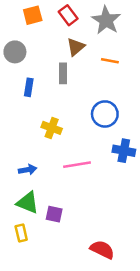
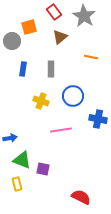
orange square: (33, 15) -> (29, 27), moved
orange line: (110, 61) -> (91, 57), moved
gray rectangle: (63, 73) -> (51, 69), moved
blue circle: (105, 114) -> (73, 96), moved
blue arrow: (28, 170) -> (10, 138), moved

